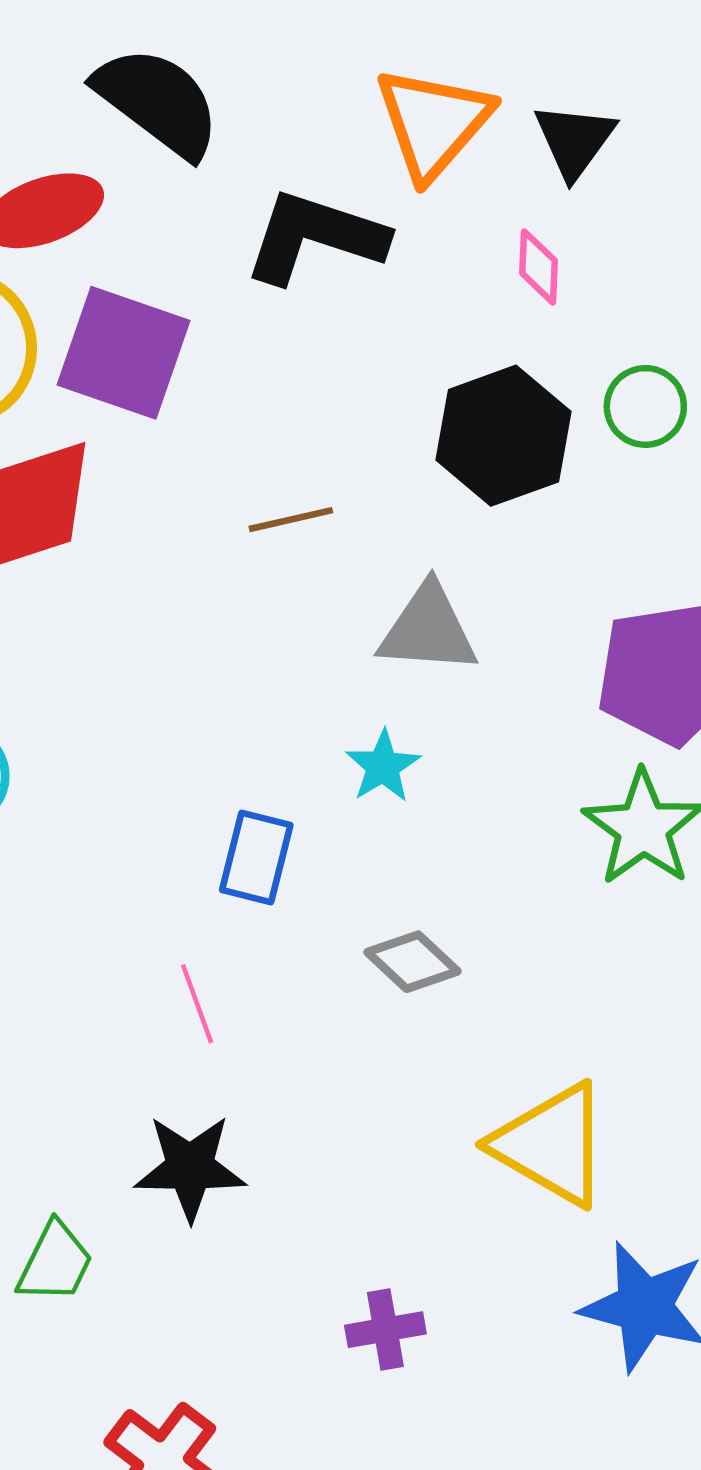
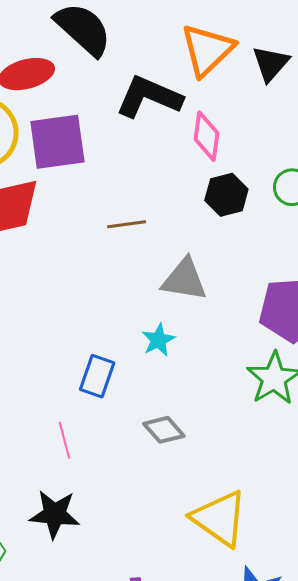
pink diamond: (539, 267) -> (206, 136), moved, size x1.4
purple square: (124, 353) -> (57, 142), turned -32
black hexagon: (503, 436) -> (226, 195), size x0.7

